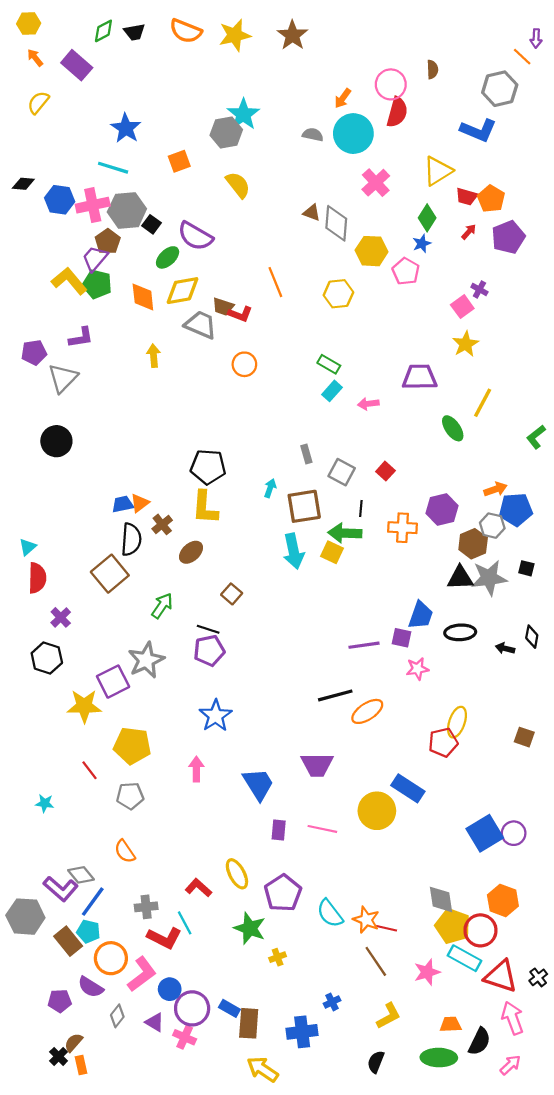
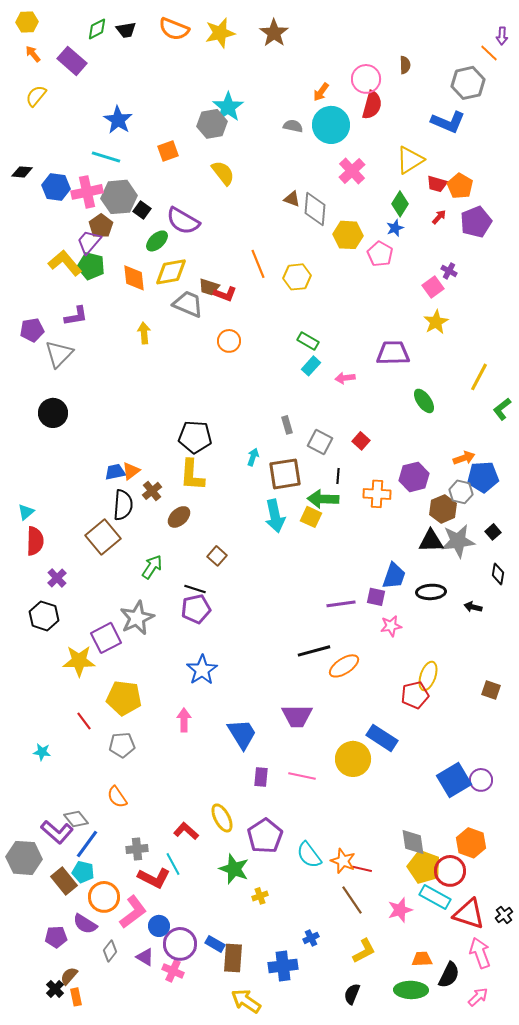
yellow hexagon: (338, 294) -> (297, 277), moved
yellow line: (483, 403) -> (479, 377), moved
black square: (526, 568) -> (493, 532), turned 35
black diamond: (532, 637) -> (498, 574), moved

